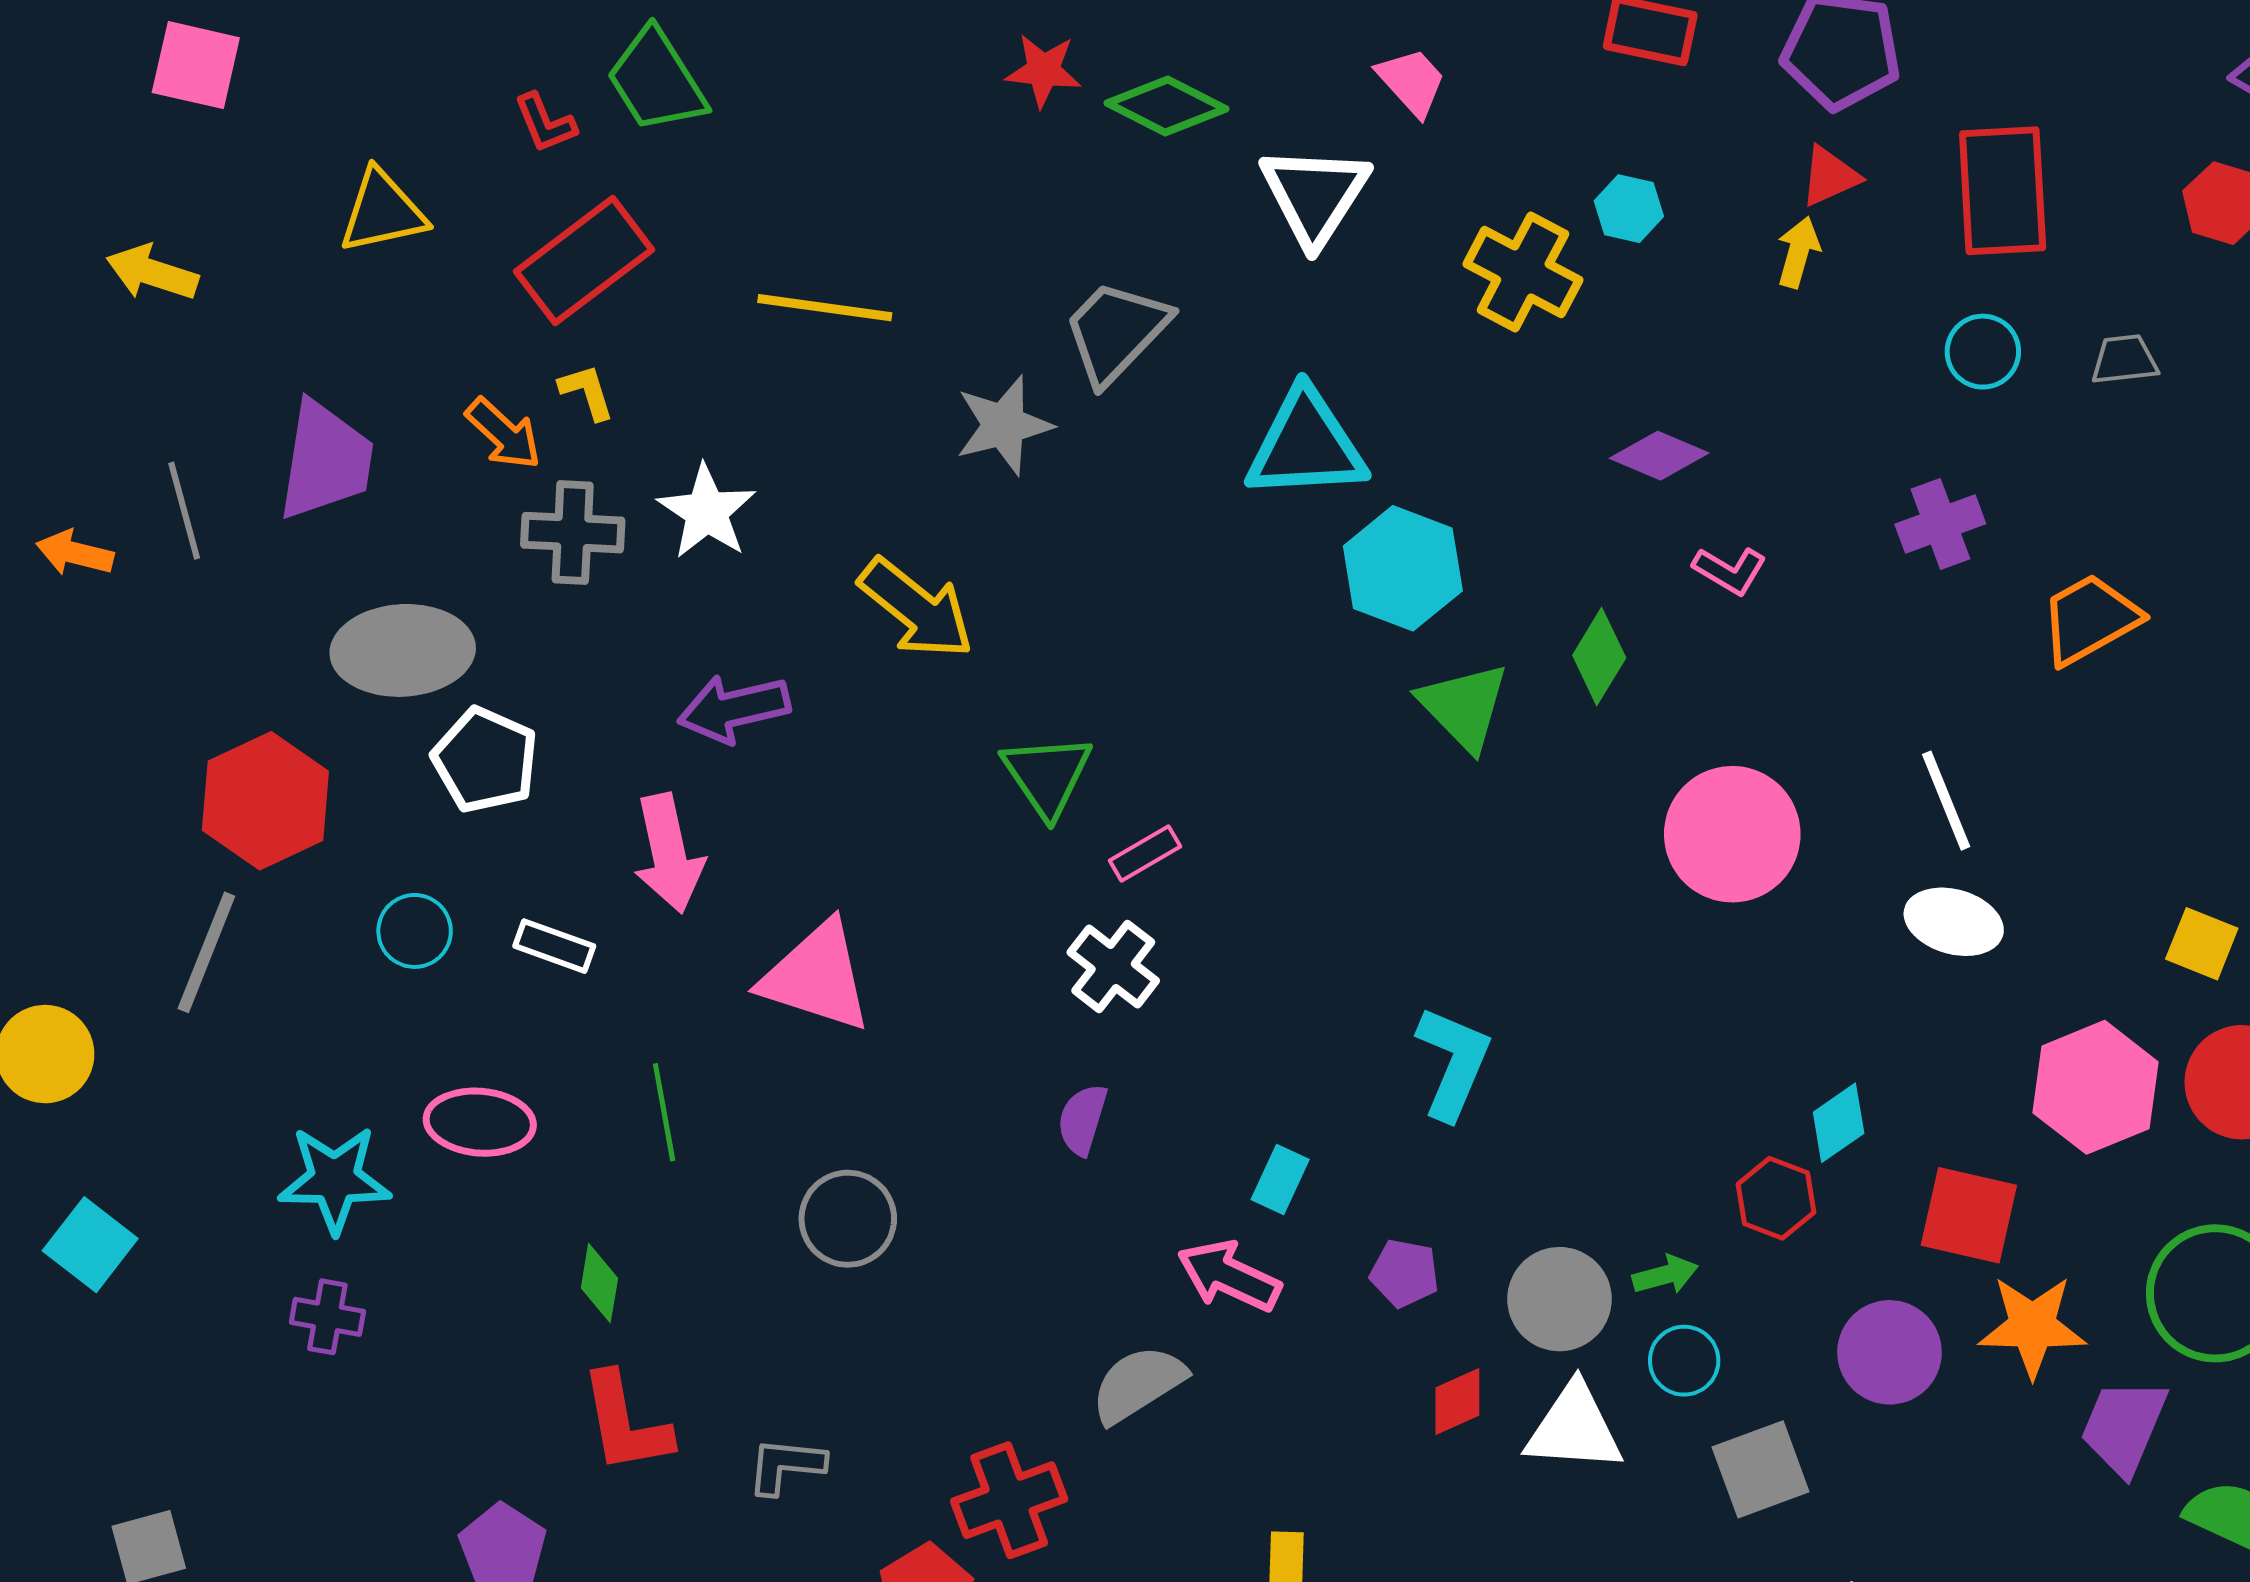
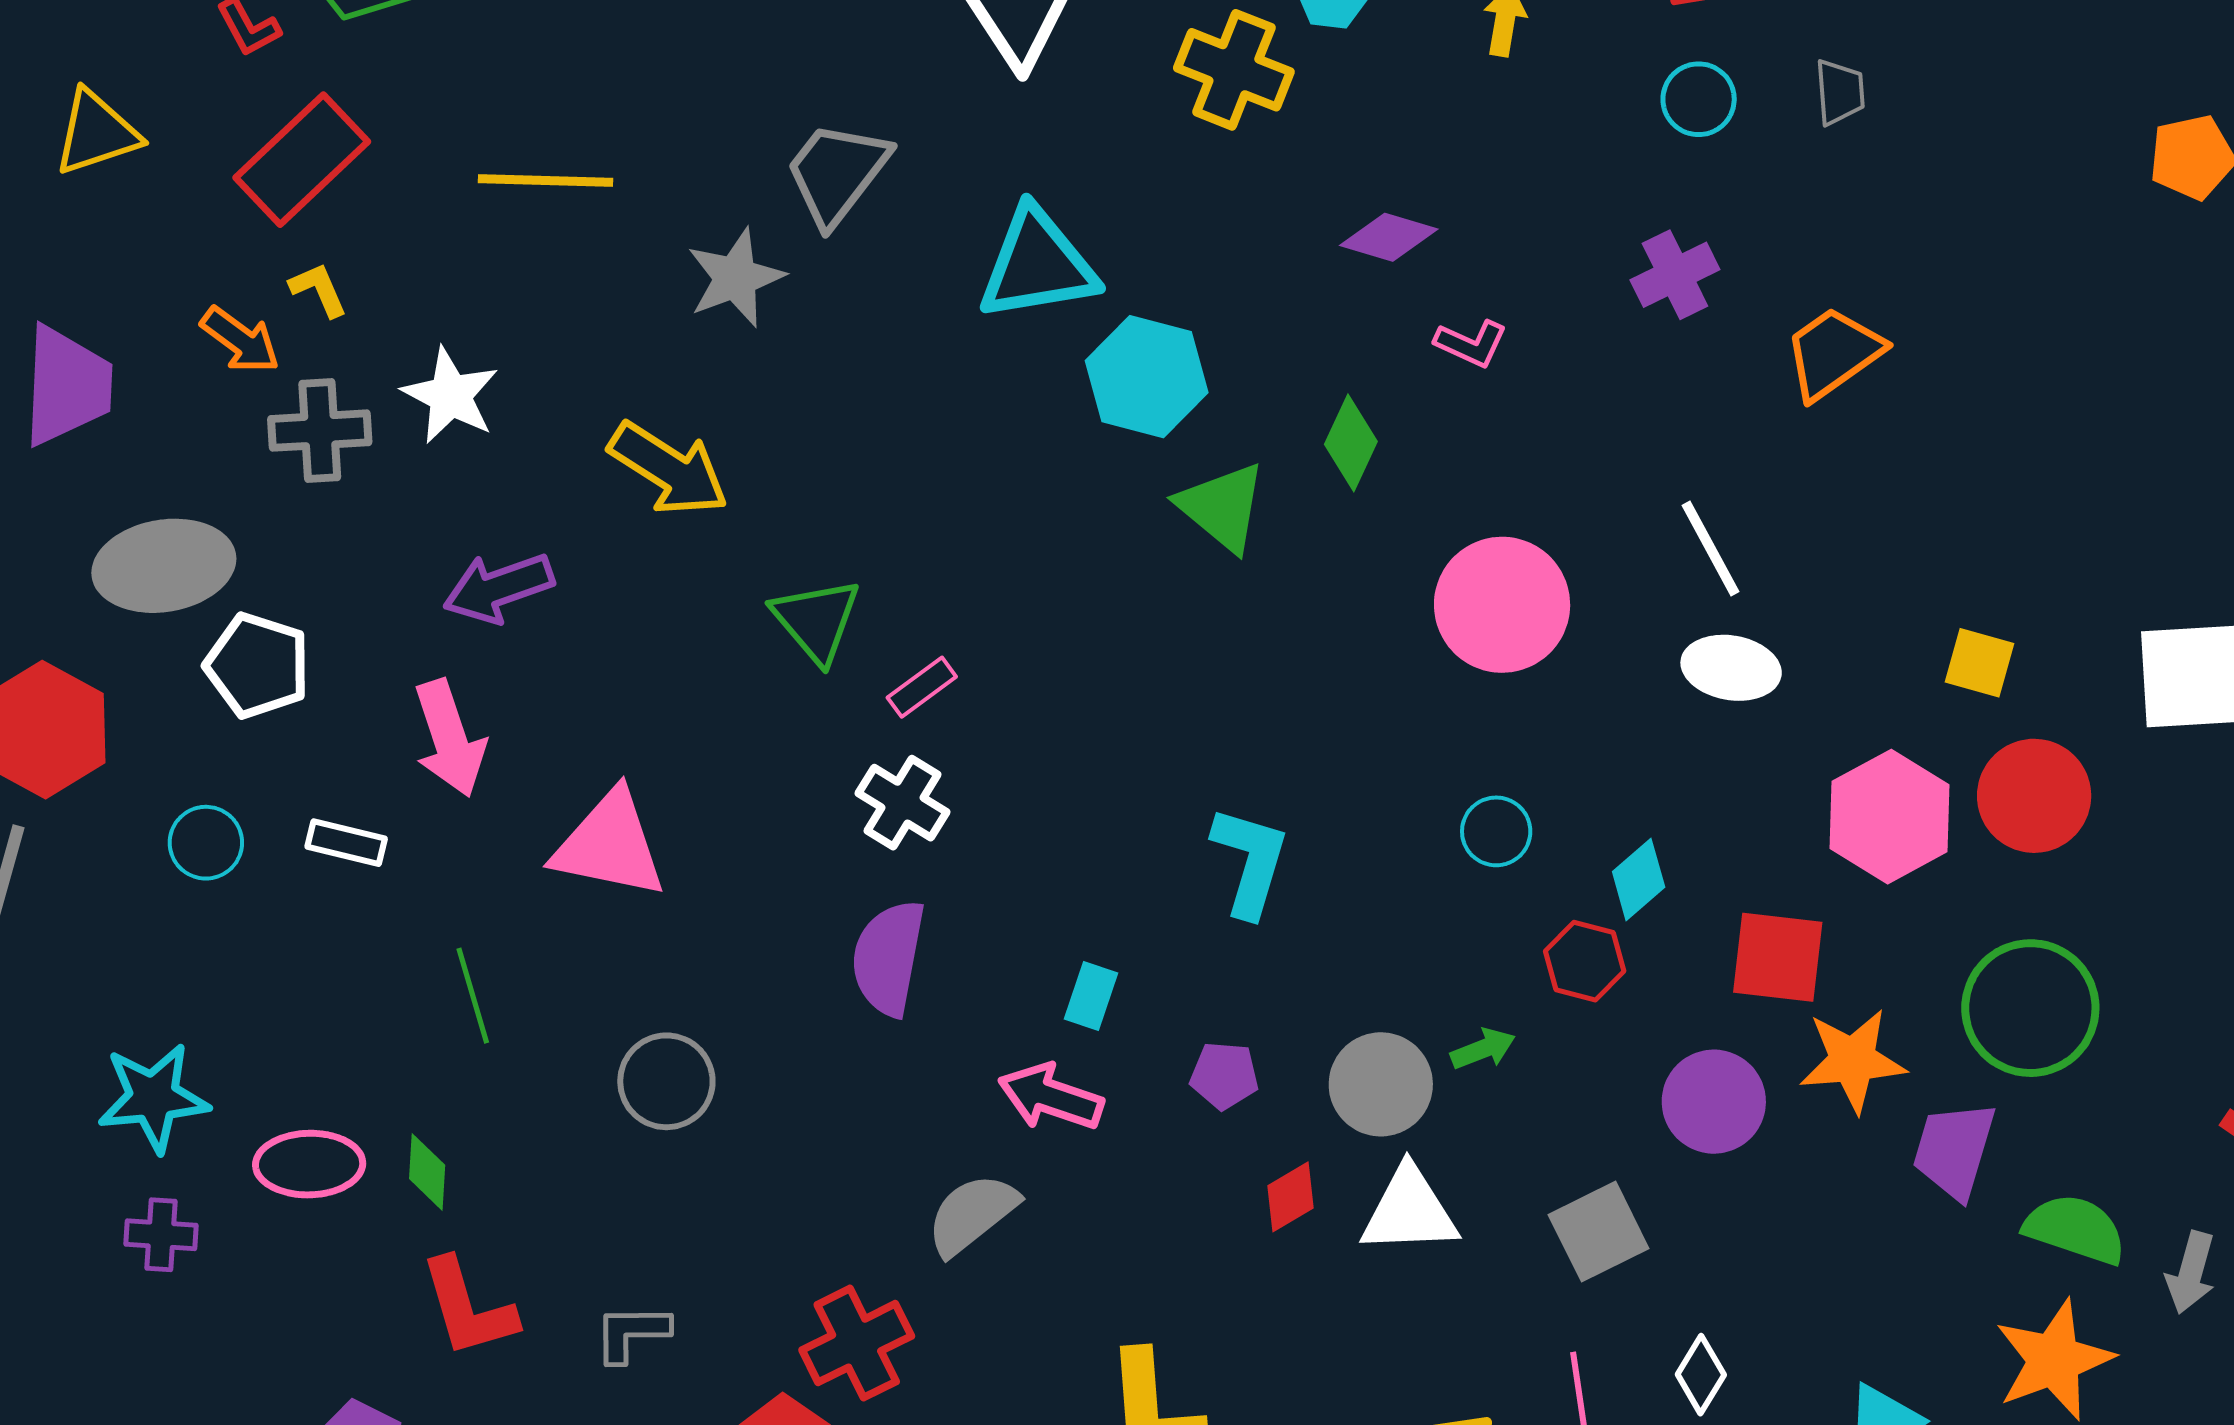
gray trapezoid: (2124, 360) -> (1840, 92), turned 98
purple semicircle: (1082, 1120) -> (888, 958), size x1.6
pink ellipse: (480, 1122) -> (309, 1164), moved
cyan circle: (1684, 1361) -> (1496, 831), moved

